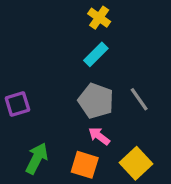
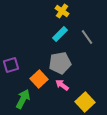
gray line: (139, 99) -> (87, 37), moved
gray pentagon: (96, 101) -> (60, 63), turned -30
orange square: (85, 165) -> (39, 79), moved, turned 30

